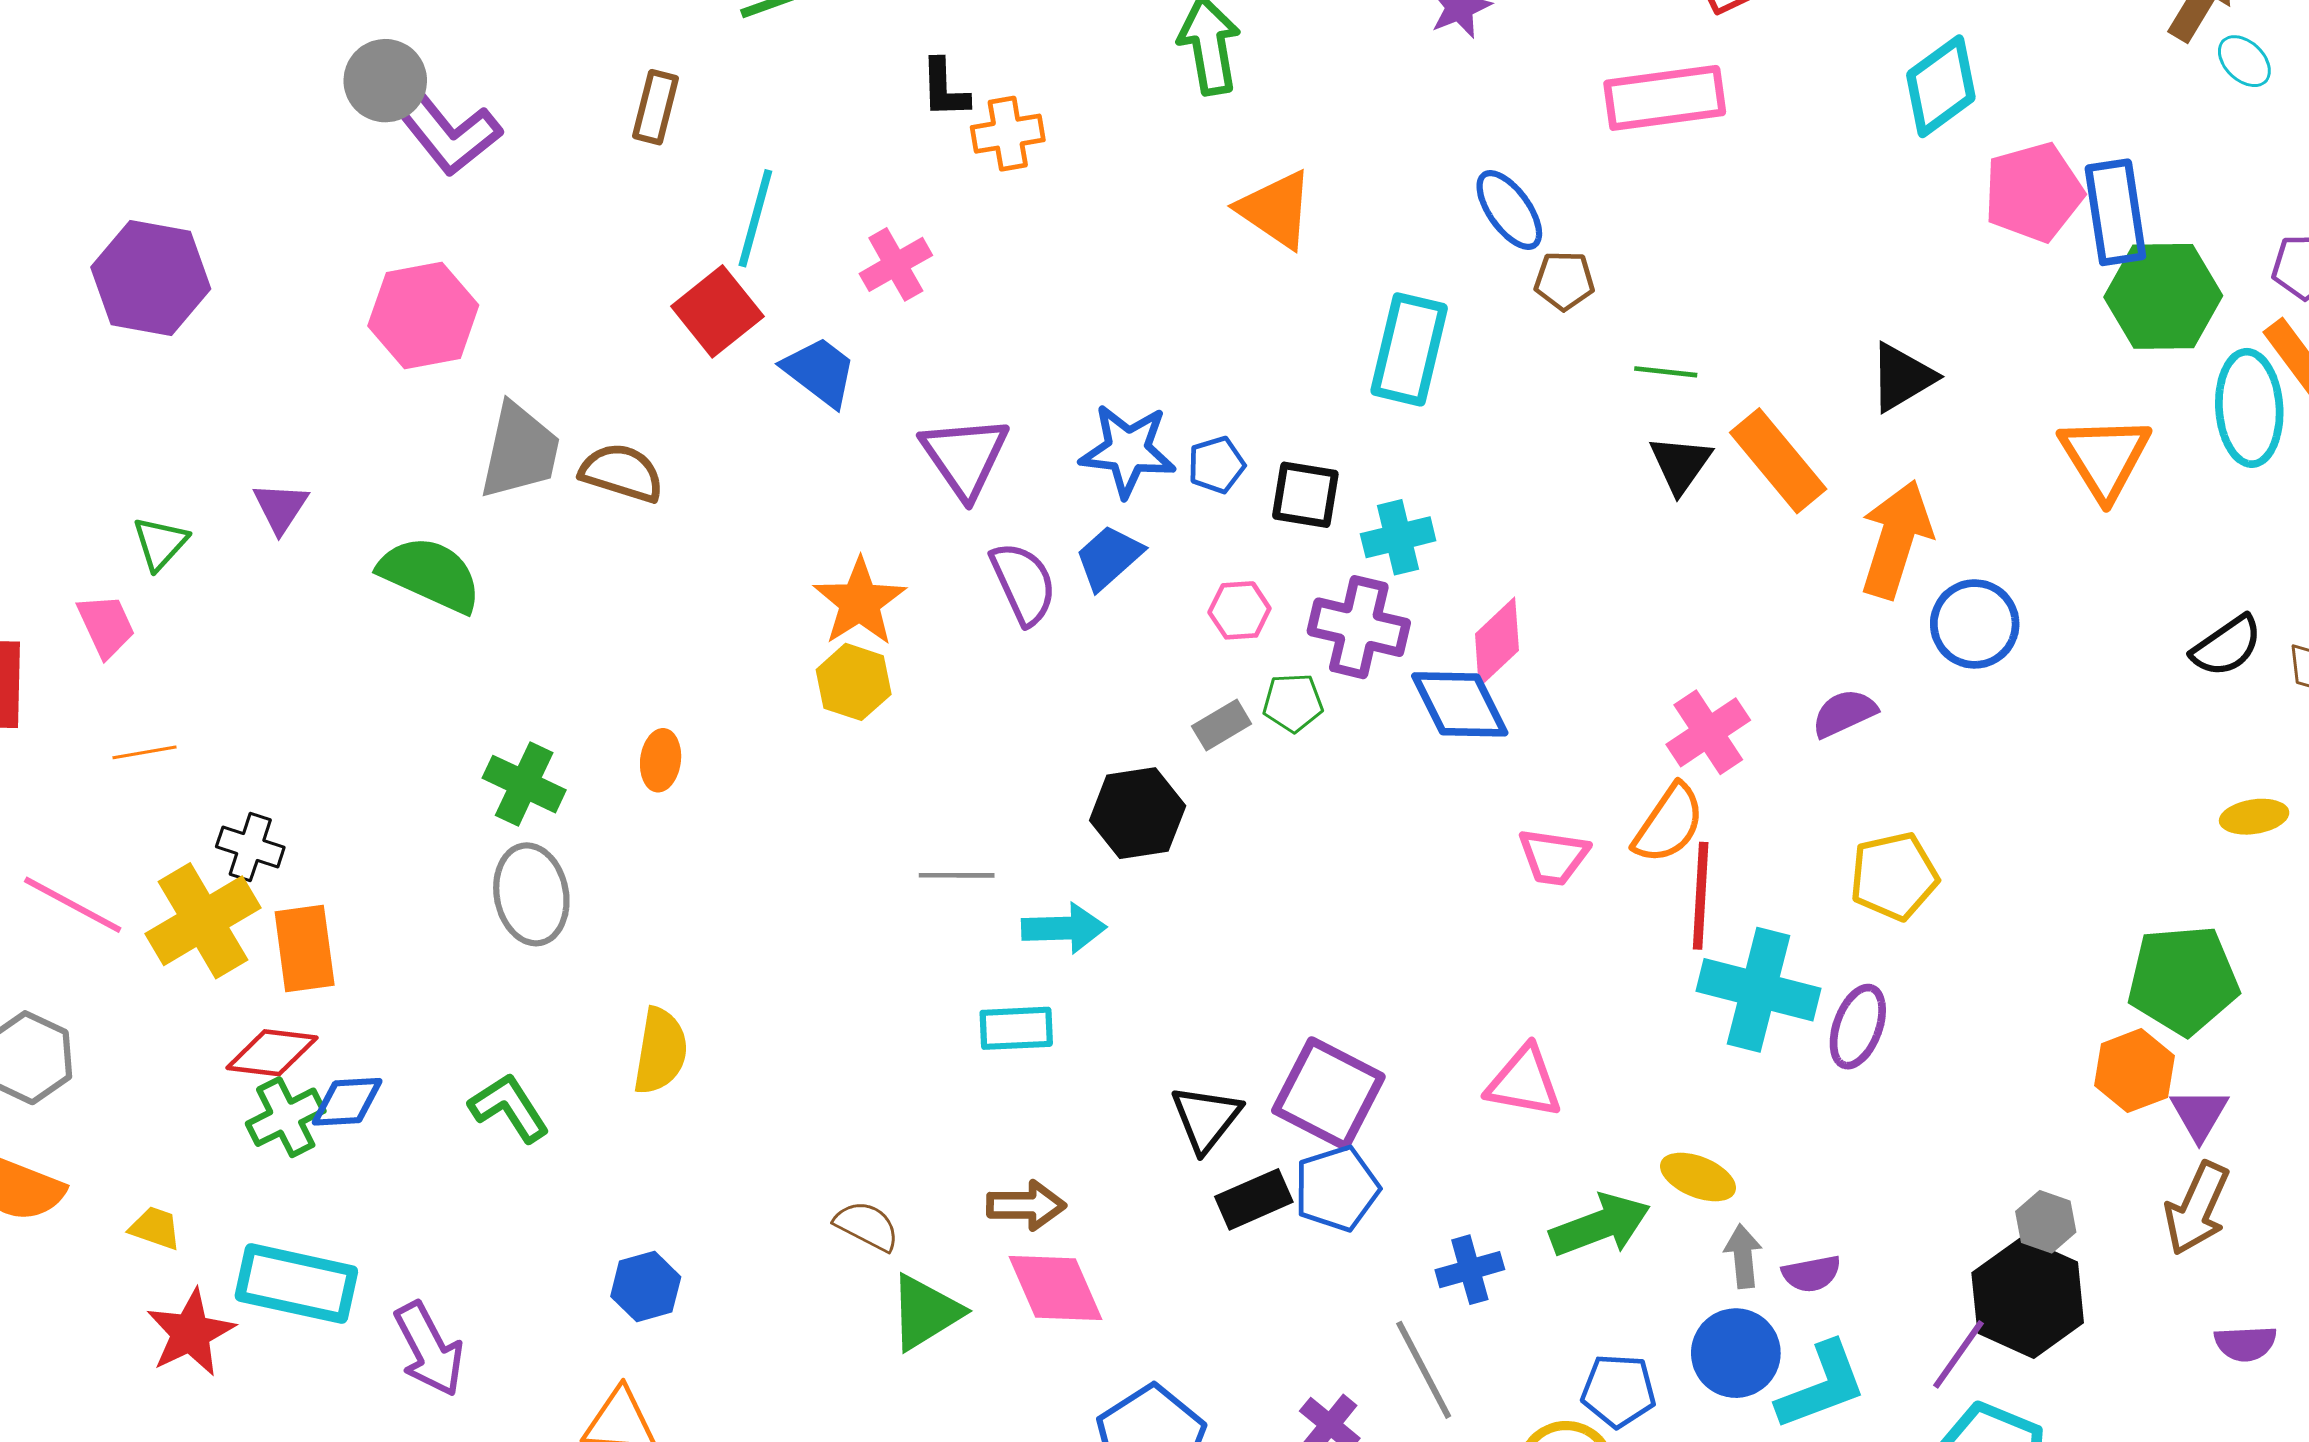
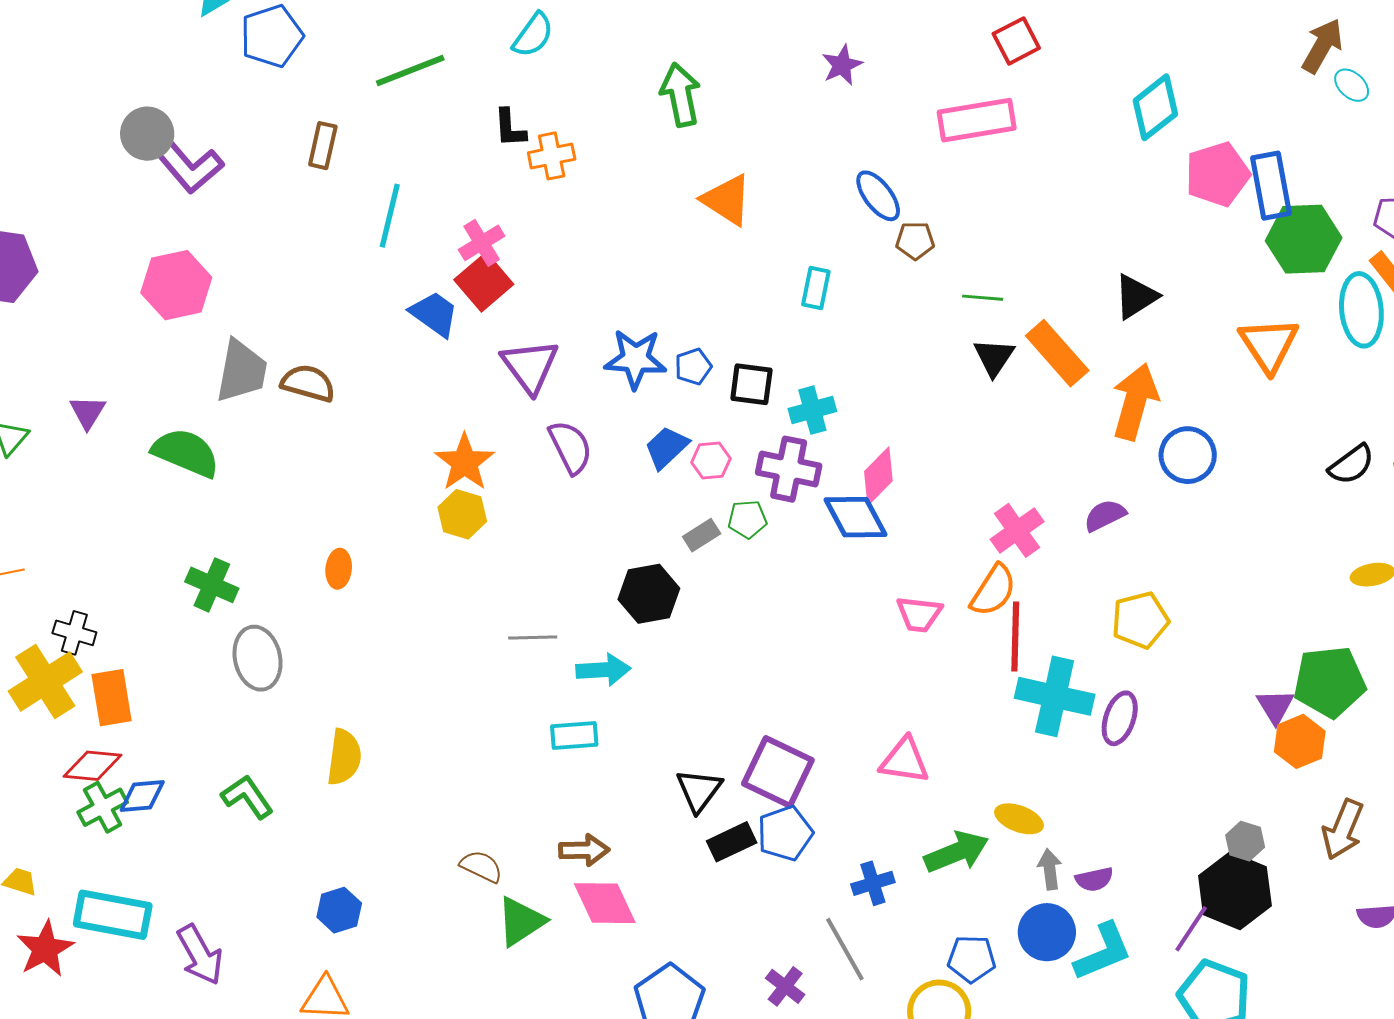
red square: (717, 311) -> (484, 282), moved
cyan rectangle: (1409, 349) -> (816, 288), size x0.6
blue trapezoid: (1109, 557) -> (666, 447), moved
green cross: (524, 784) -> (212, 585), moved
purple triangle: (2199, 1114) -> (1275, 706), moved

